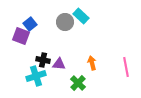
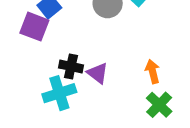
purple triangle: (59, 64) -> (98, 73), turned 32
green cross: (78, 83) -> (159, 105), moved

